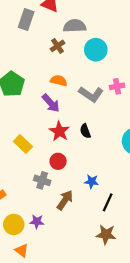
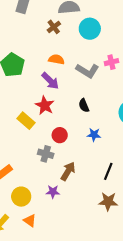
red star: (59, 131) -> (45, 105), moved
blue star: (92, 182) -> (94, 135), moved
purple star: (37, 222) -> (53, 192), moved

